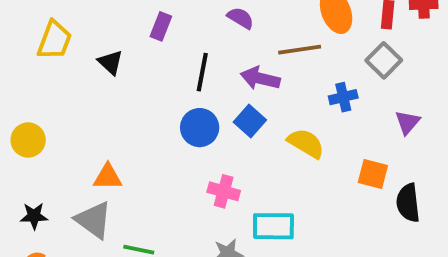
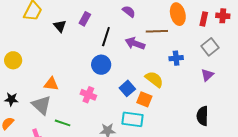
purple rectangle: (161, 26) -> (85, 19), moved
gray square: (384, 60) -> (210, 47), moved
blue square: (250, 121) -> (127, 88), moved
orange square: (373, 174) -> (144, 99), moved
pink cross: (224, 191) -> (88, 95), moved

